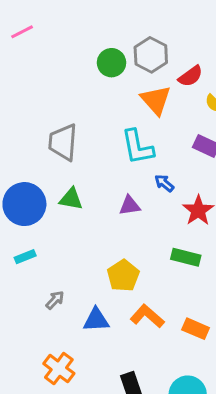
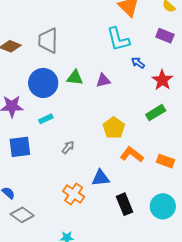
gray trapezoid: (63, 142) -> (48, 40), moved
purple triangle: (130, 206) -> (103, 80), moved
green rectangle: (186, 257) -> (156, 113), turned -42
blue triangle: (96, 320) -> (100, 178), moved

